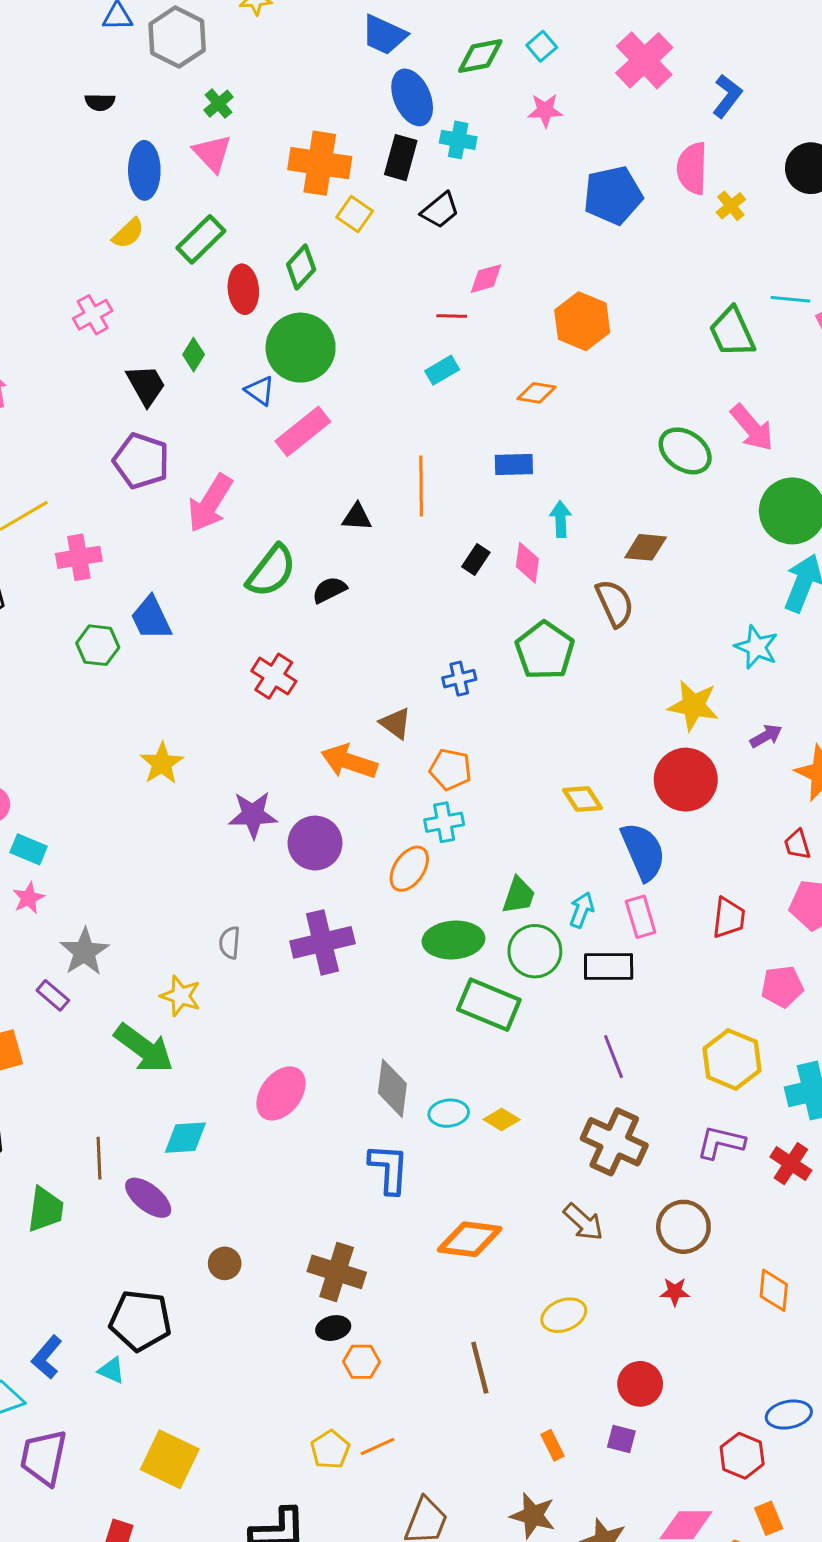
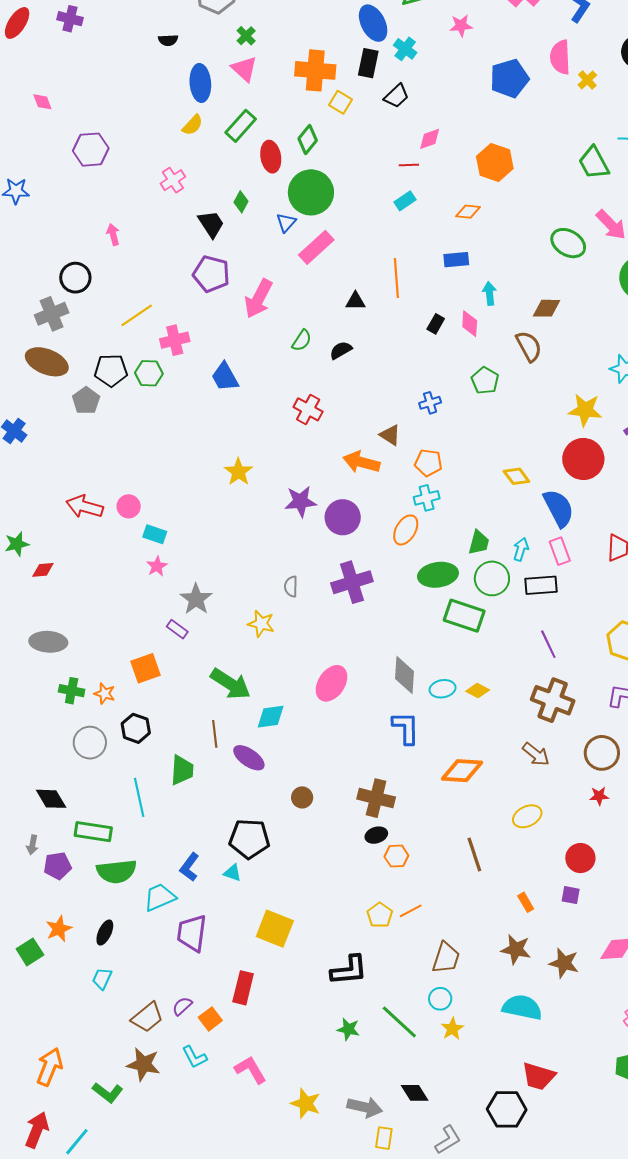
cyan cross: (458, 140) -> (405, 49), turned 30
blue triangle: (260, 391) -> (286, 223), turned 40
green semicircle: (271, 571) -> (302, 340), size x0.6
green hexagon: (98, 645) -> (149, 373), moved
green pentagon: (545, 651) -> (485, 381), size x0.7
green arrow: (144, 1048) -> (231, 684), moved

